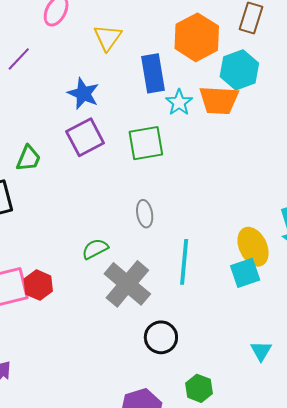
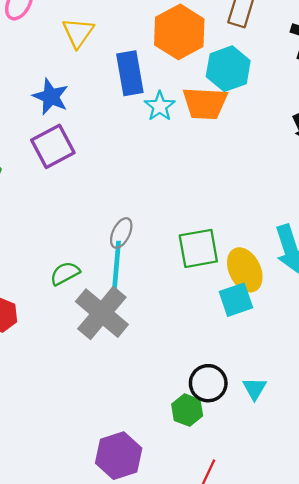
green square: (146, 143) -> (198, 248), moved
gray ellipse: (145, 214) -> (121, 233), turned 36
cyan line: (184, 262) -> (116, 267), moved
black circle: (161, 337) -> (208, 383), moved
green hexagon: (199, 388) -> (187, 410), moved

